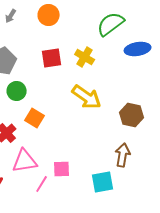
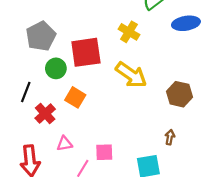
red square: (52, 58) -> (86, 52), moved, size x1.4
brown arrow: (123, 155) -> (170, 137), size x0.6
pink triangle: (25, 161) -> (64, 144), size x0.6

